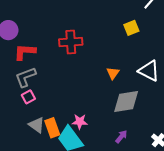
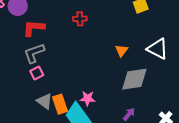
red cross: (71, 42) -> (80, 19), size x0.6

